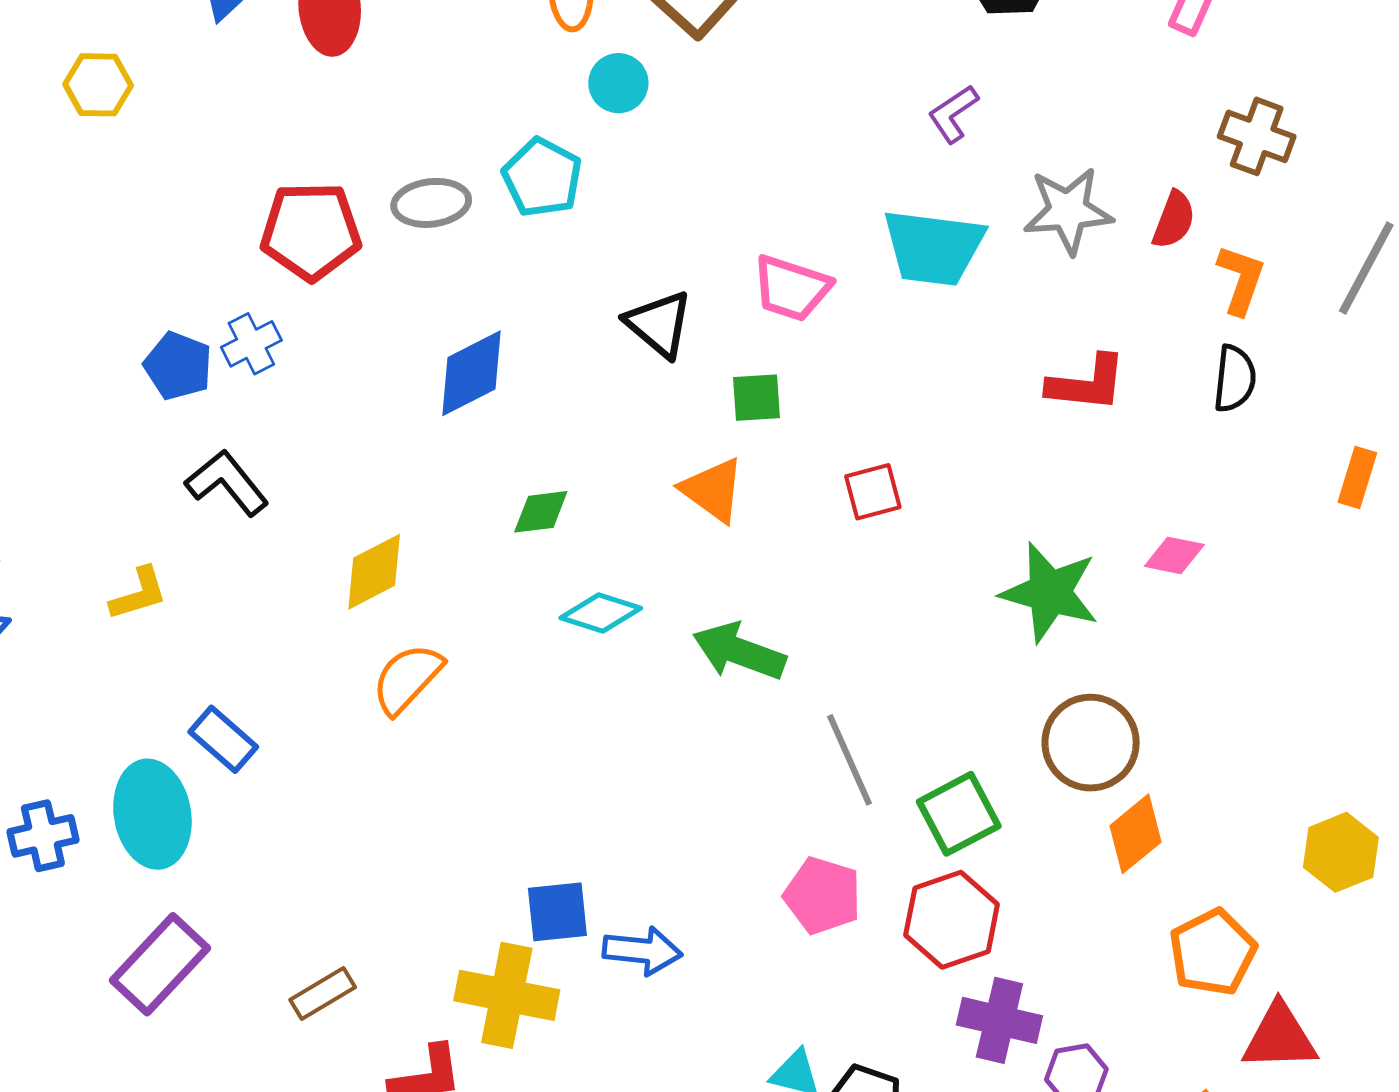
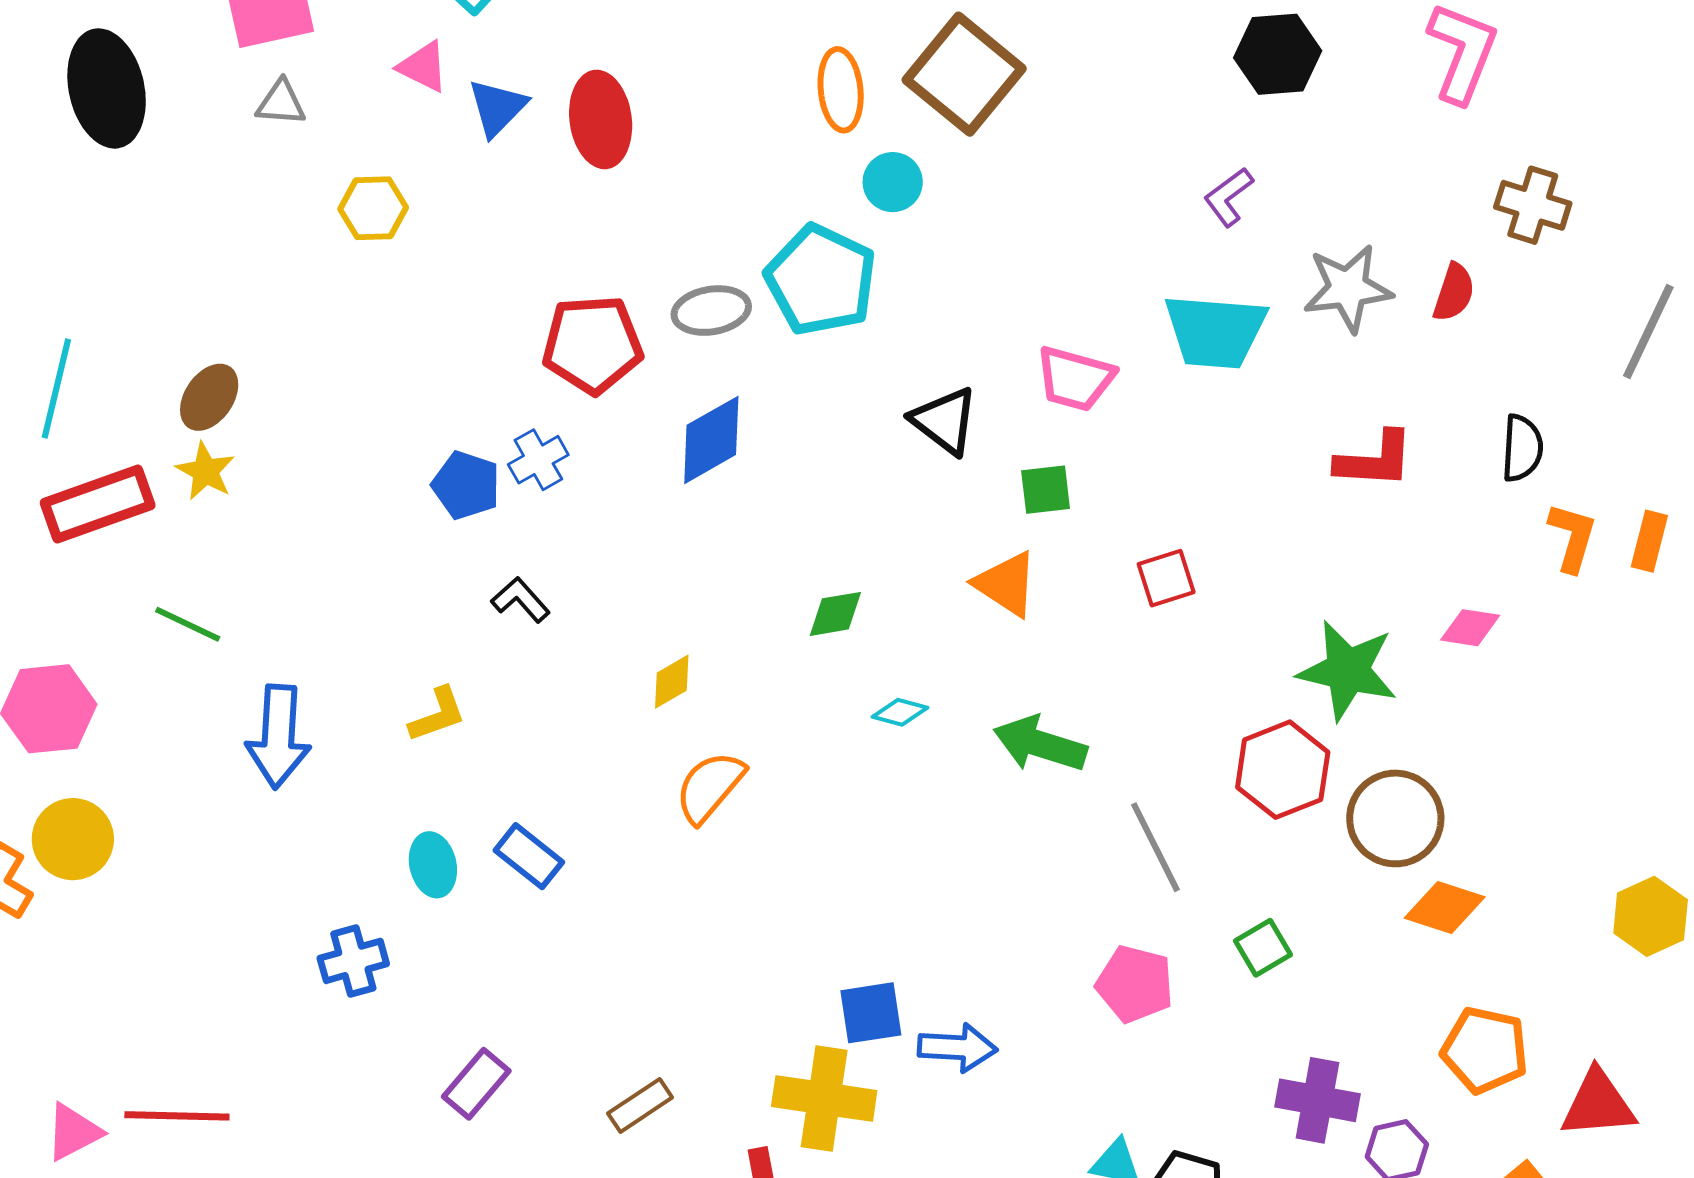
cyan pentagon: (542, 177) -> (821, 280), size x1.4
orange L-shape: (1241, 280) -> (1572, 537), moved
blue diamond: (471, 373) -> (711, 440), moved
black L-shape: (227, 483) -> (521, 600), size x0.7
yellow diamond: (374, 572) -> (672, 682), size x0.7
cyan diamond: (601, 613) -> (900, 712), size x0.7
cyan ellipse: (152, 814) -> (433, 865), moved, size x0.6
green square: (959, 814) -> (1263, 948), moved, size x0.7
orange diamond: (1136, 834) -> (1445, 908), turned 60
red hexagon: (952, 920) -> (1283, 770), moved
orange pentagon: (1213, 952) -> (1485, 1050), moved, turned -30
purple rectangle: (160, 964) -> (476, 1084), size x0.7

